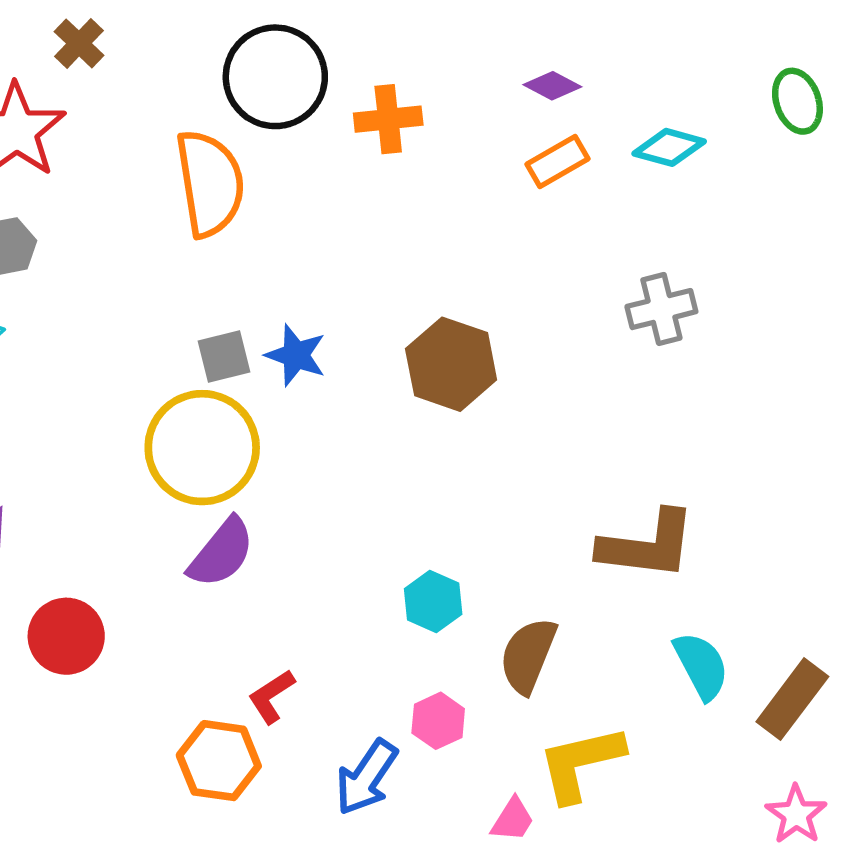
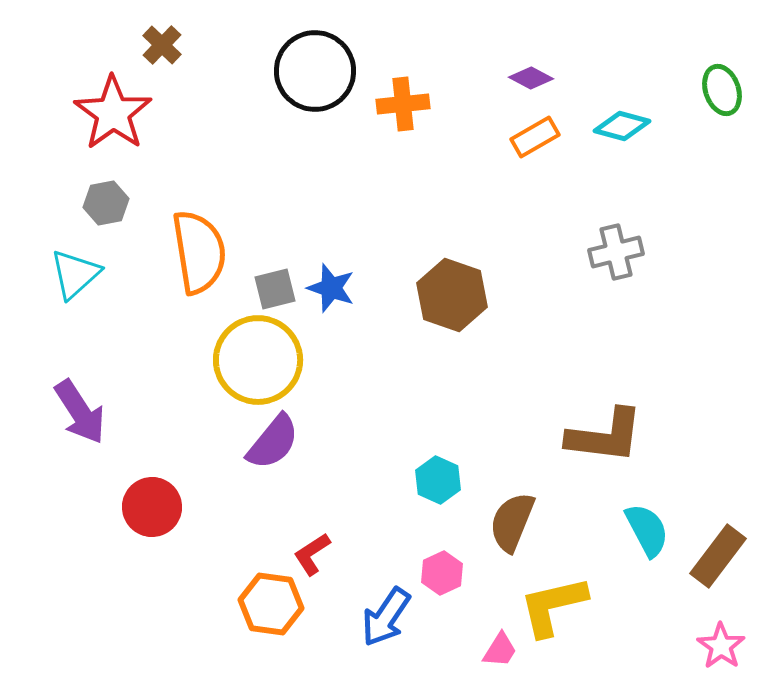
orange semicircle: (210, 183) -> (199, 252), moved

